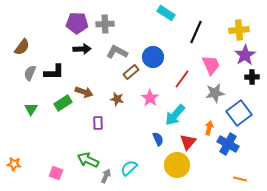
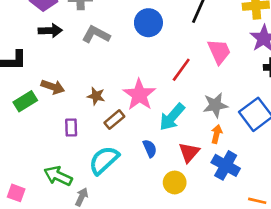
blue circle: (153, 57) -> (148, 23), moved
brown rectangle: (131, 72) -> (114, 120), moved
gray star: (215, 93) -> (215, 105), moved
pink star: (150, 98) -> (139, 95), size x1.4
blue cross: (228, 144) -> (226, 165), moved
yellow circle: (177, 165) -> (175, 182), size x0.7
cyan semicircle: (129, 168) -> (104, 160), moved, size x1.4

